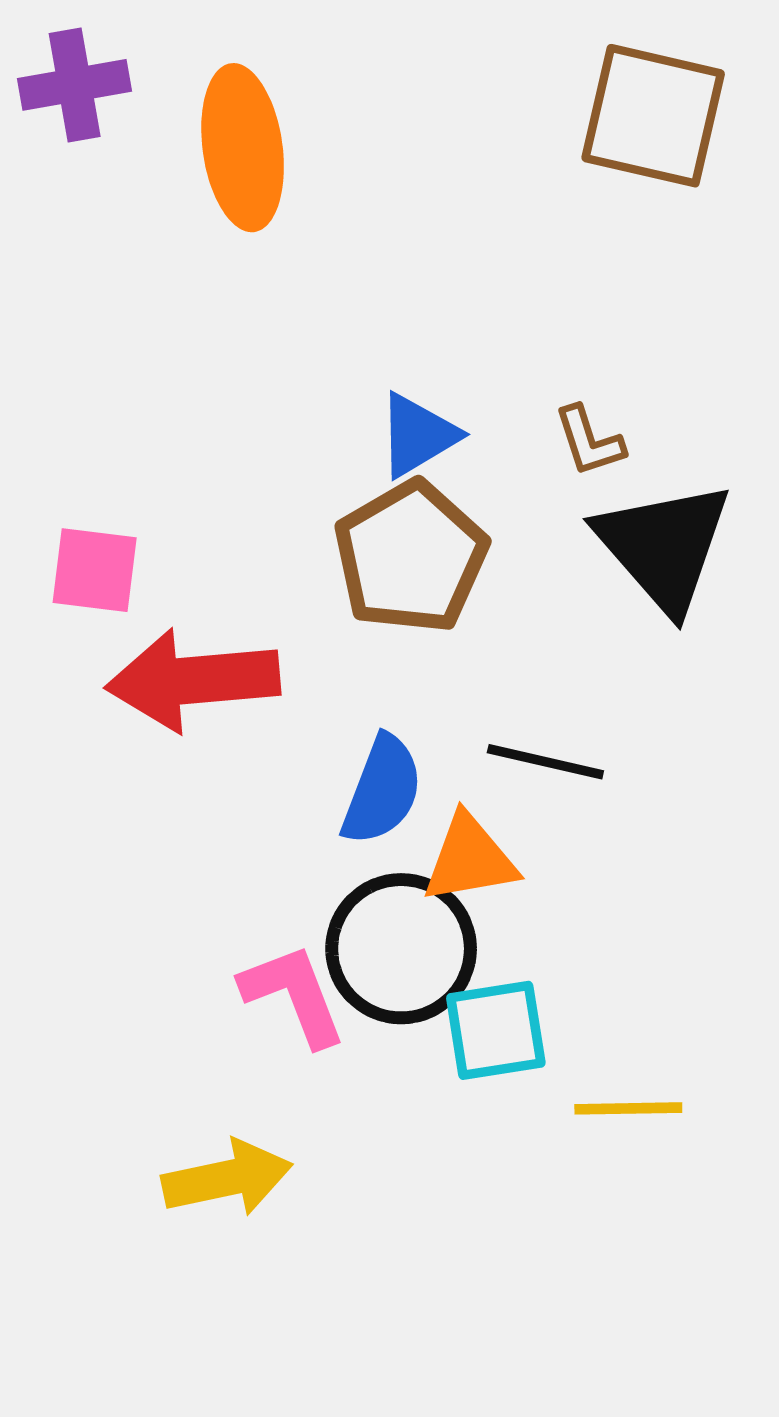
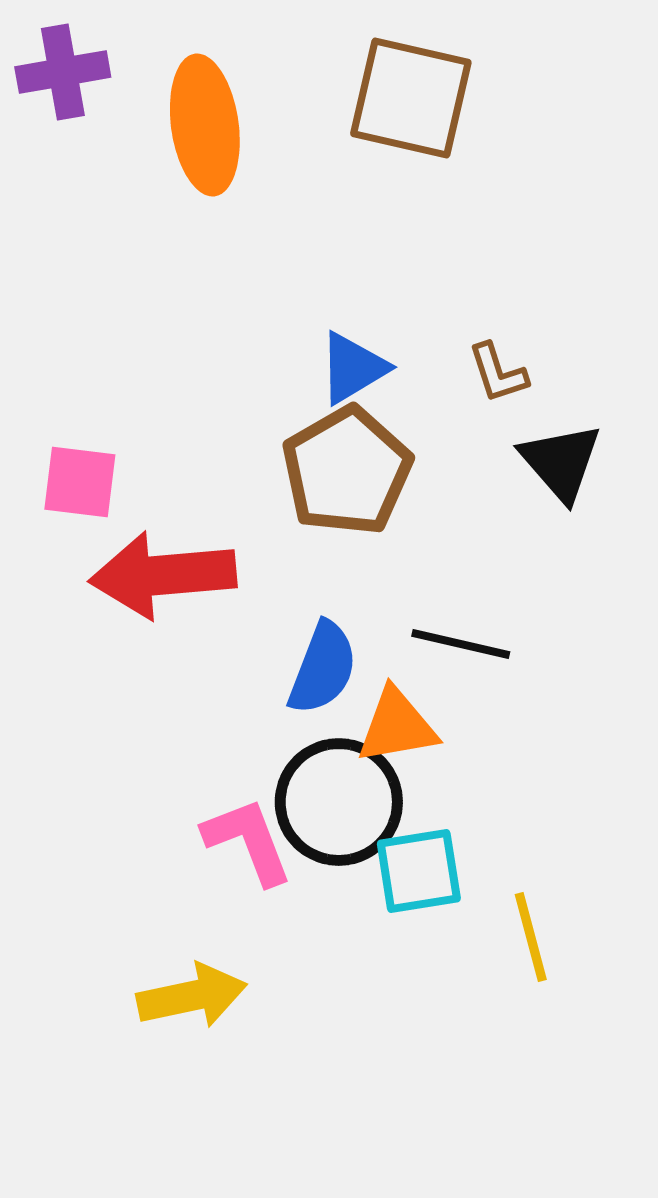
brown square: (653, 116) -> (411, 98), moved
black triangle: (664, 546) -> (561, 462), size x0.7
yellow line: (628, 1108) -> (531, 937), turned 76

